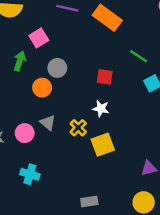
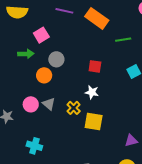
green line: (139, 56) -> (123, 40), moved, turned -42
green arrow: (20, 61) -> (26, 54), turned 70
pink circle: (25, 133) -> (31, 104), moved
yellow square: (103, 145) -> (94, 122), turned 30

